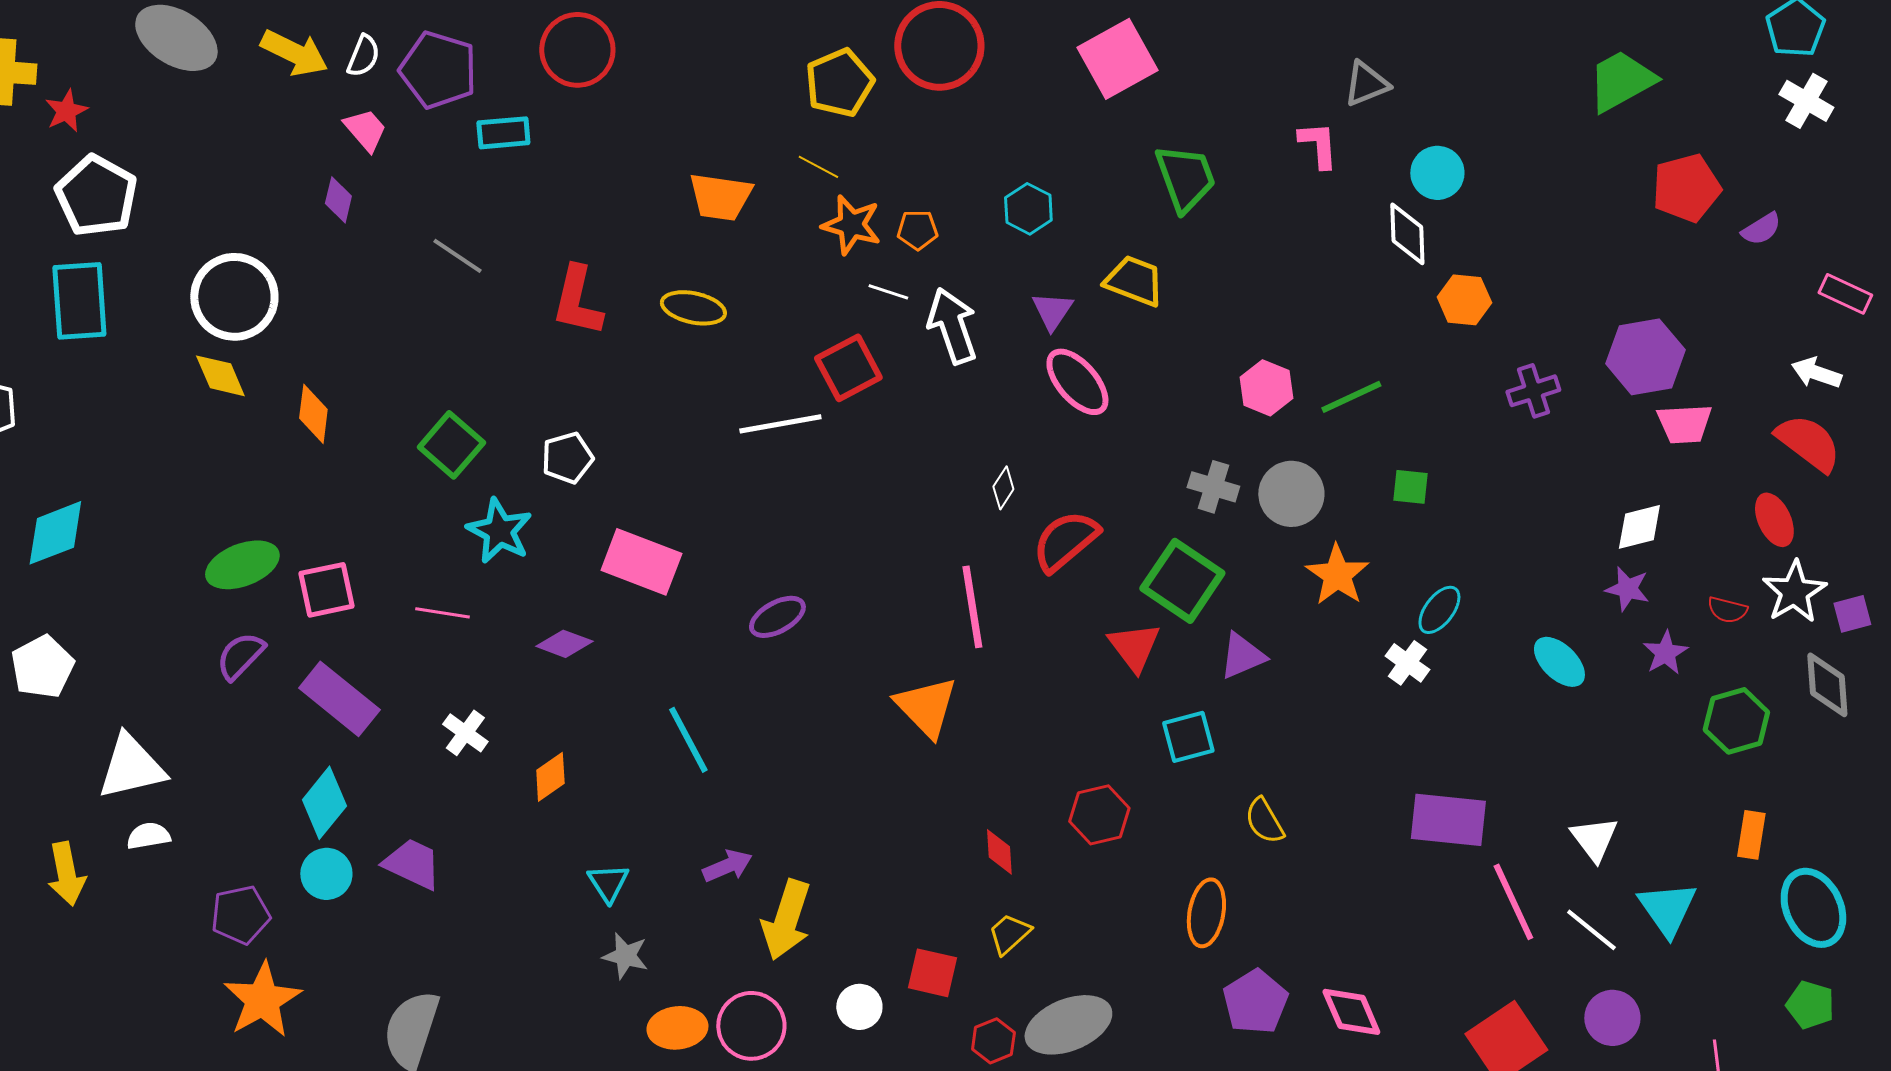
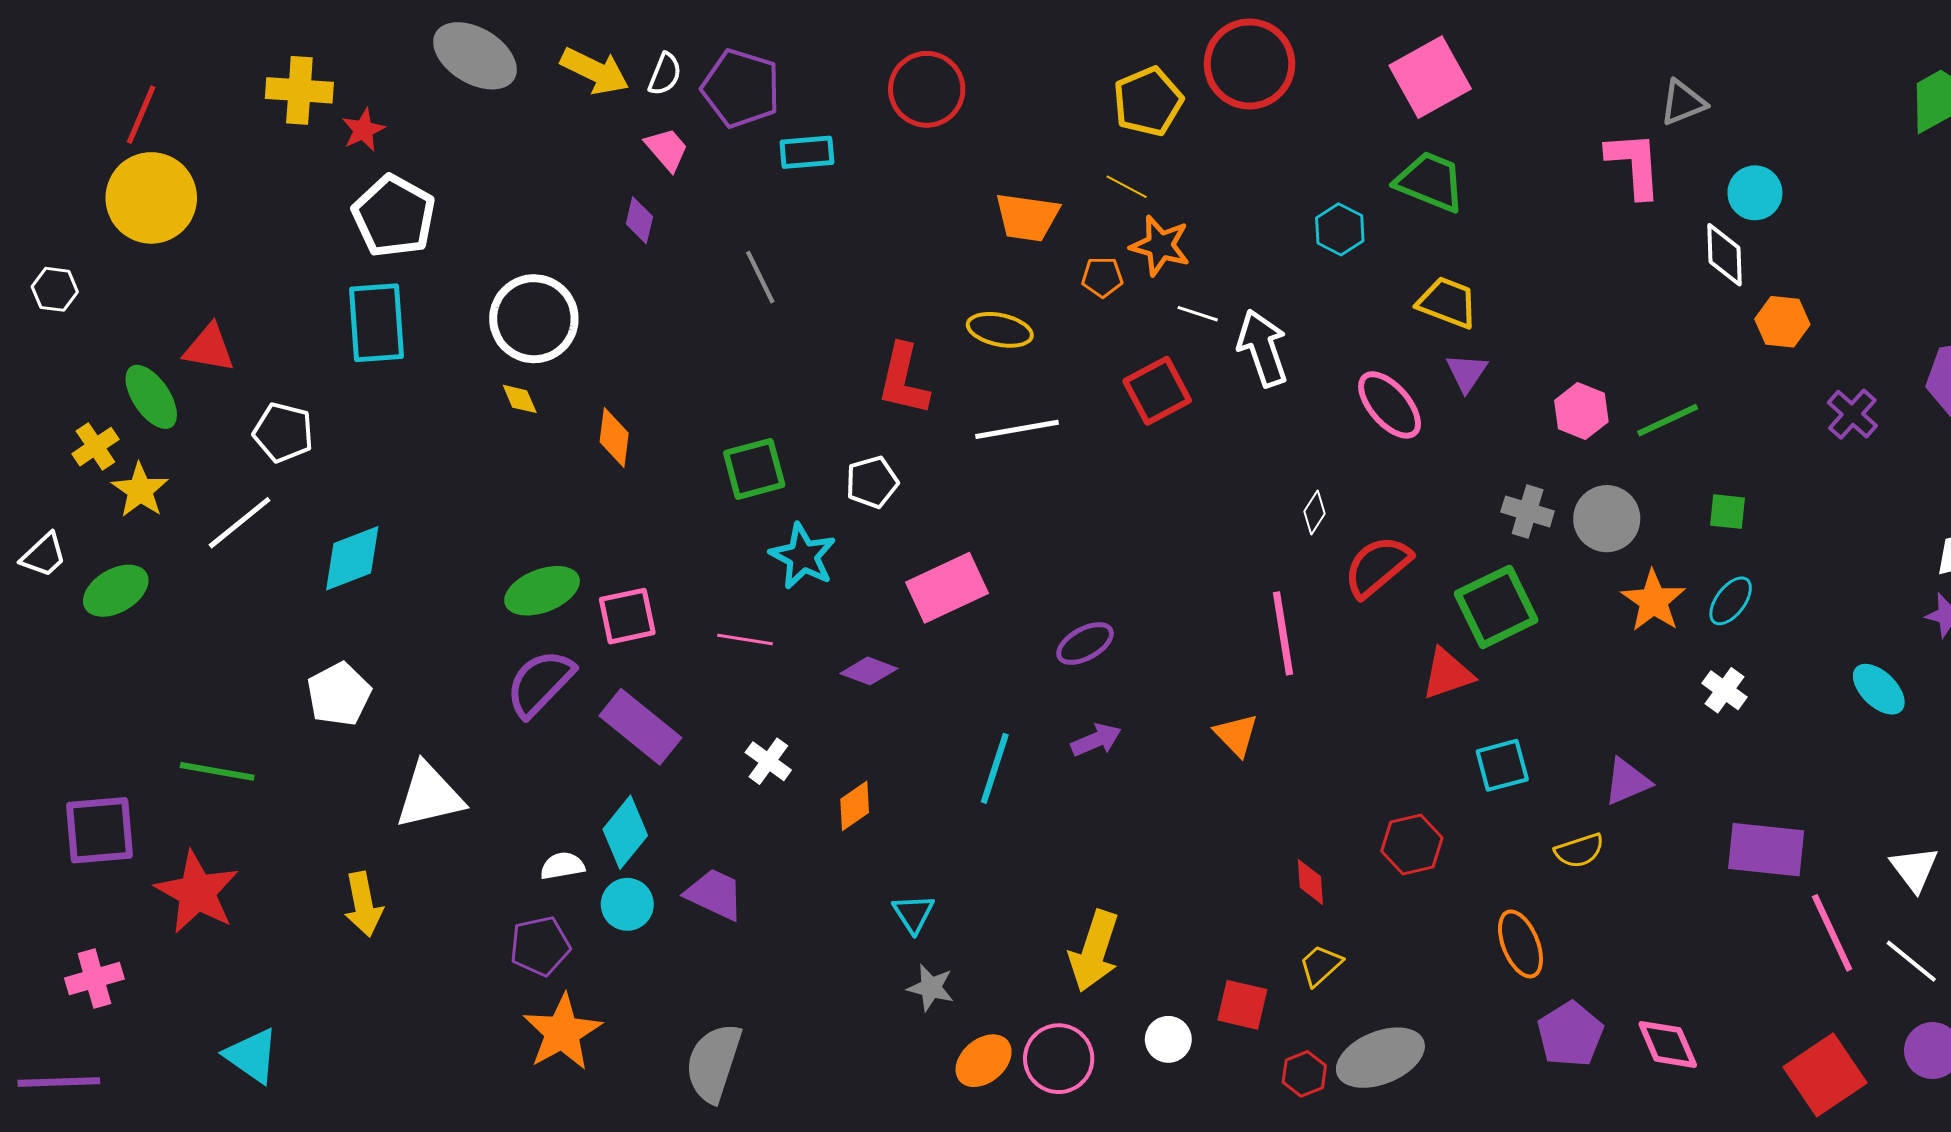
red circle: (577, 50) -> (927, 89), moved
pink L-shape: (1318, 145) -> (1634, 164), size x1.4
green trapezoid: (1185, 178) -> (1430, 182), moved, turned -48
orange pentagon: (917, 230) -> (1102, 277), moved
gray line: (457, 256) -> (760, 277), turned 30
red L-shape: (577, 301) -> (903, 380), moved
purple triangle: (1052, 311) -> (1467, 373), moved
yellow diamond: (220, 376) -> (520, 399), size x0.7
purple cross: (1533, 391) -> (1852, 414), turned -30
white line: (780, 424) -> (1017, 429), moved
green square: (451, 445) -> (754, 469), turned 34
pink rectangle: (641, 562) -> (947, 588), turned -46
green square: (1182, 581) -> (1496, 607), turned 30
cyan ellipse: (1439, 610) -> (1731, 601), moved
red triangle: (1134, 647) -> (1447, 674), turned 48
purple semicircle: (240, 656) -> (540, 683), size x1.4
purple triangle: (1242, 656) -> (1627, 782), moved
orange triangle: (926, 707) -> (1236, 735), size x0.7
cyan line: (688, 740) -> (995, 768), turned 46
yellow semicircle: (1264, 821) -> (1579, 851), turned -78
white semicircle: (148, 836) -> (562, 866), moved
purple arrow: (727, 866) -> (1096, 740), moved
orange ellipse: (1206, 913) -> (1520, 944), turned -32
orange ellipse: (677, 1028) -> (984, 1061), turned -34

